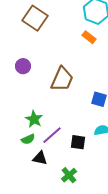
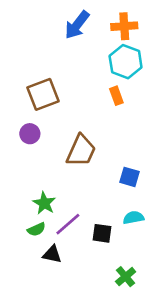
brown square: (35, 18) -> (43, 94), moved, turned 35
orange rectangle: (89, 37) -> (116, 96), turned 32
green cross: (69, 175) -> (126, 277), moved

